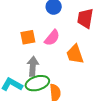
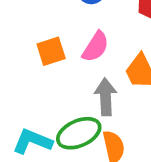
gray arrow: (33, 66) -> (106, 97), moved

